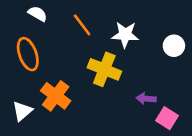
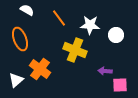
white circle: (174, 46) -> (116, 35), moved
pink square: (167, 118) -> (120, 85), turned -35

